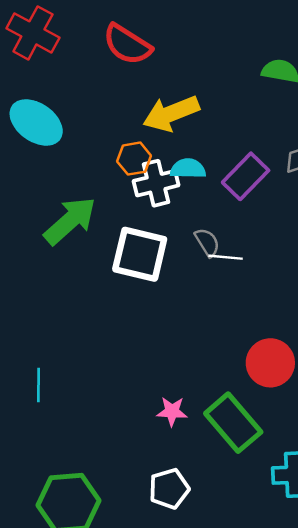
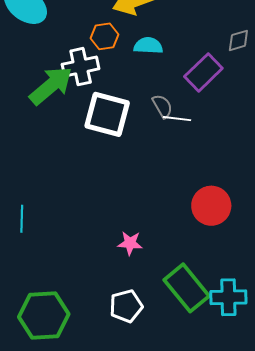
purple rectangle: (246, 176) -> (203, 72), moved
white cross: (156, 183) -> (81, 67), moved
green rectangle: (233, 423) -> (187, 288), moved

